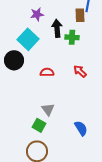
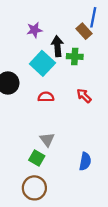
brown rectangle: (80, 15) -> (84, 31), turned -40
cyan square: (28, 39) -> (42, 63), moved
blue semicircle: (81, 128) -> (85, 161), turned 42

